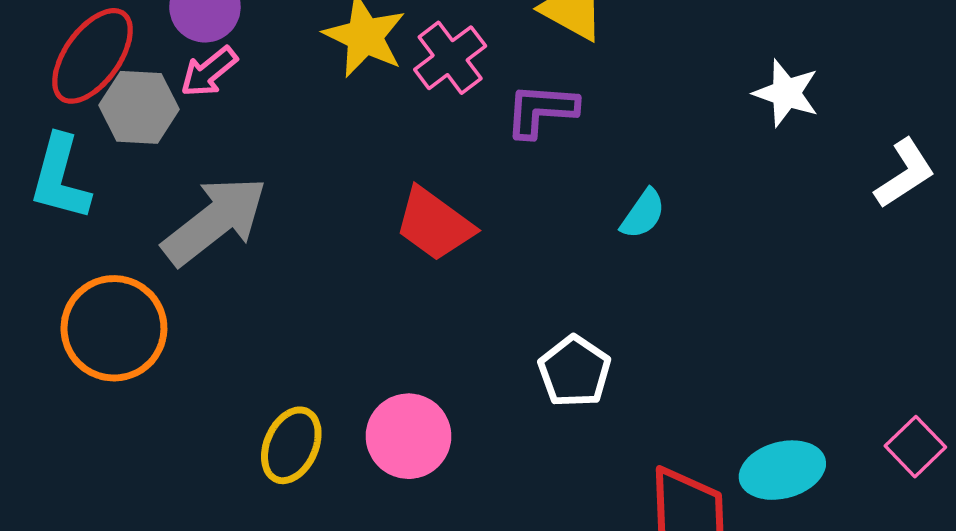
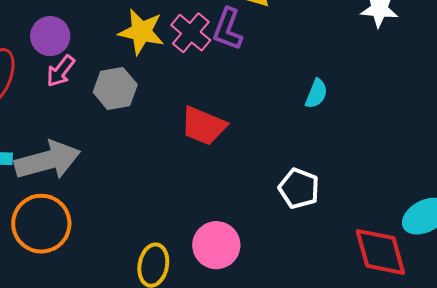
gray hexagon: (139, 107) -> (115, 88), moved
purple L-shape: (541, 110) -> (228, 29), moved, turned -60
gray arrow: (215, 221) -> (48, 160), moved, turned 36

